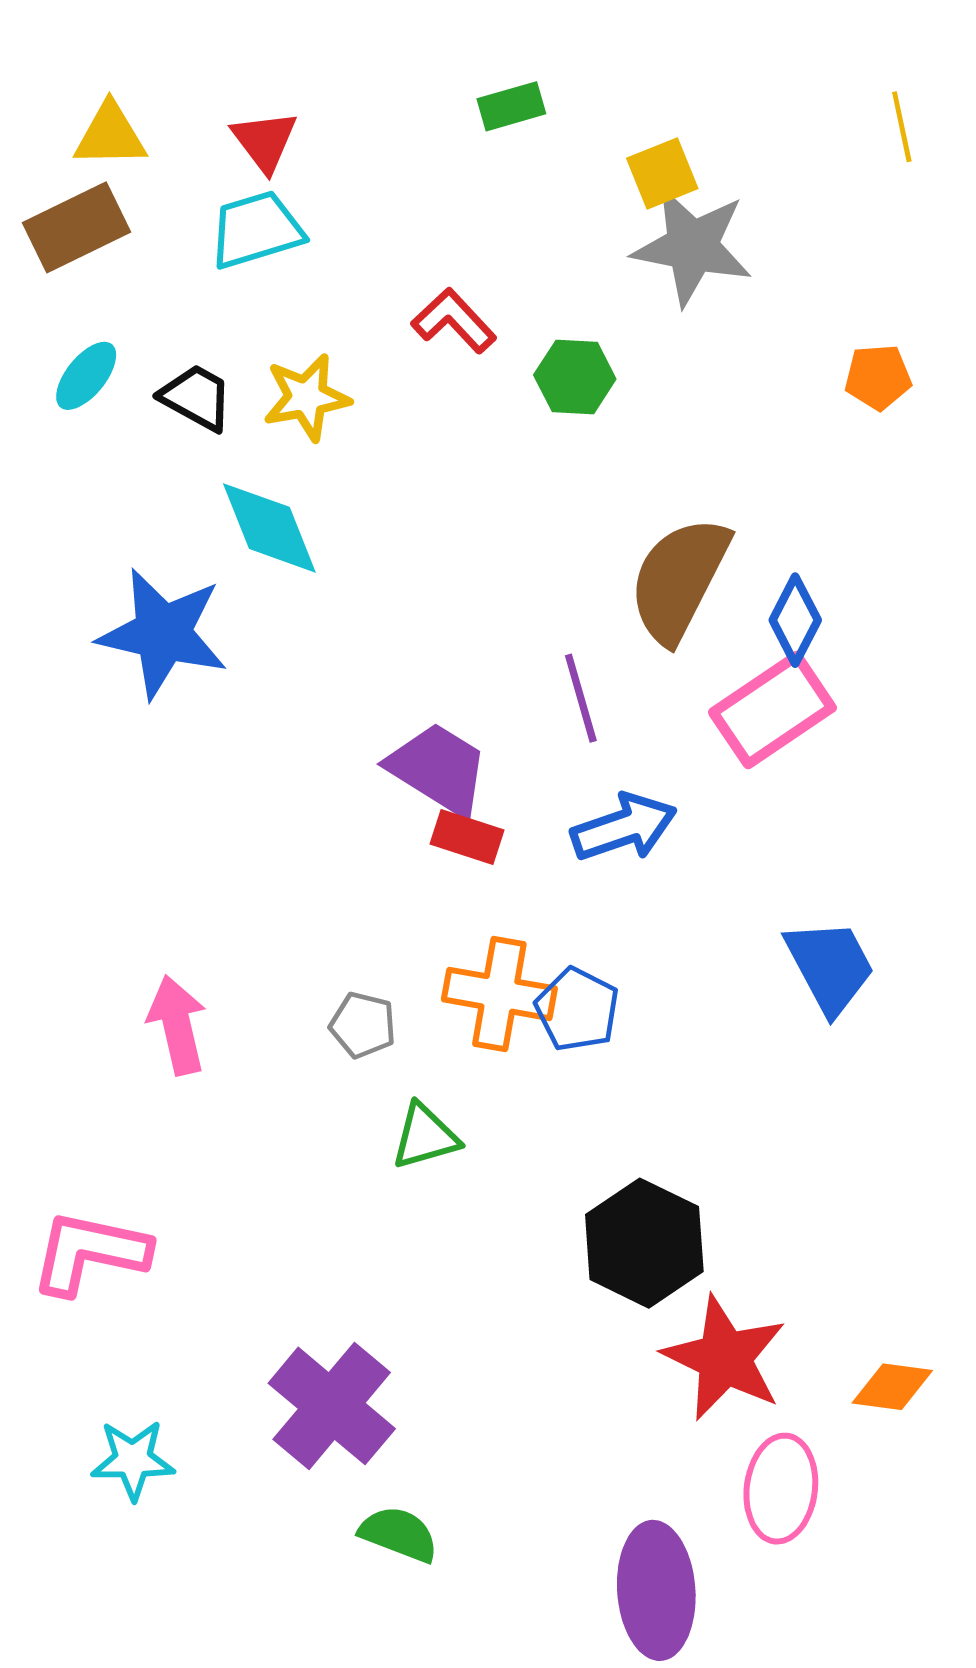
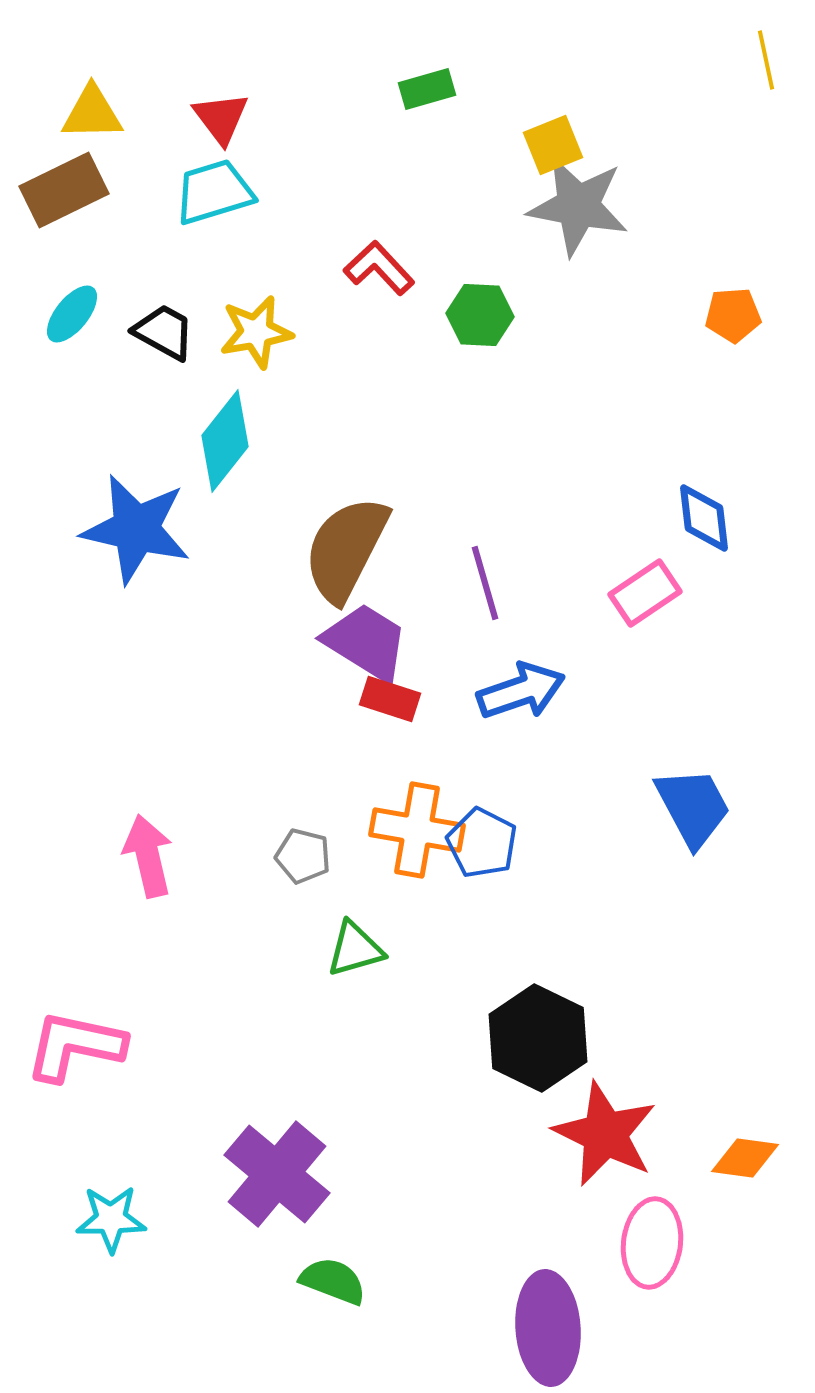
yellow line: (902, 127) -> (766, 60), moved
cyan diamond: (269, 528) -> (225, 441), turned 60
brown semicircle: (679, 579) -> (346, 549), moved
blue diamond: (795, 620) -> (704, 518), moved, turned -34
pink rectangle: (772, 710) -> (645, 593), size x0.7

